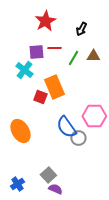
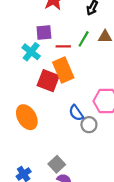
red line: (54, 48) -> (63, 46), moved
red square: (40, 97) -> (48, 81), size x1.5
blue semicircle: (66, 127) -> (76, 113), size x0.7

